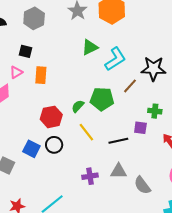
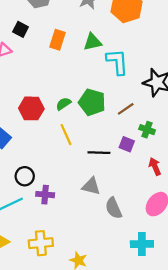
cyan L-shape: (115, 59) -> (117, 62), turned -75
orange rectangle: (41, 75) -> (57, 40), moved
brown line: (130, 86) -> (126, 109), moved
black circle: (54, 145) -> (25, 176), moved
purple cross: (90, 176) -> (45, 195), moved

